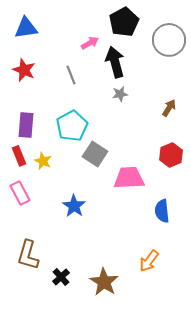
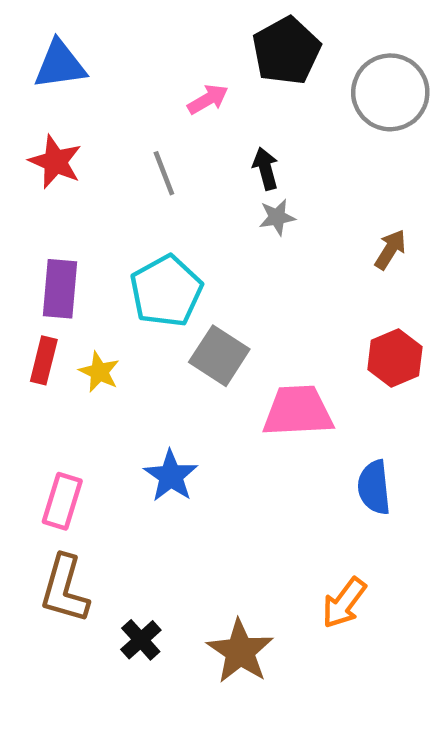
black arrow: (115, 62) -> (266, 169), moved, size x0.6
red rectangle: (19, 156) -> (44, 360), turned 36
pink rectangle: (20, 193) -> (62, 501), moved, turned 45

